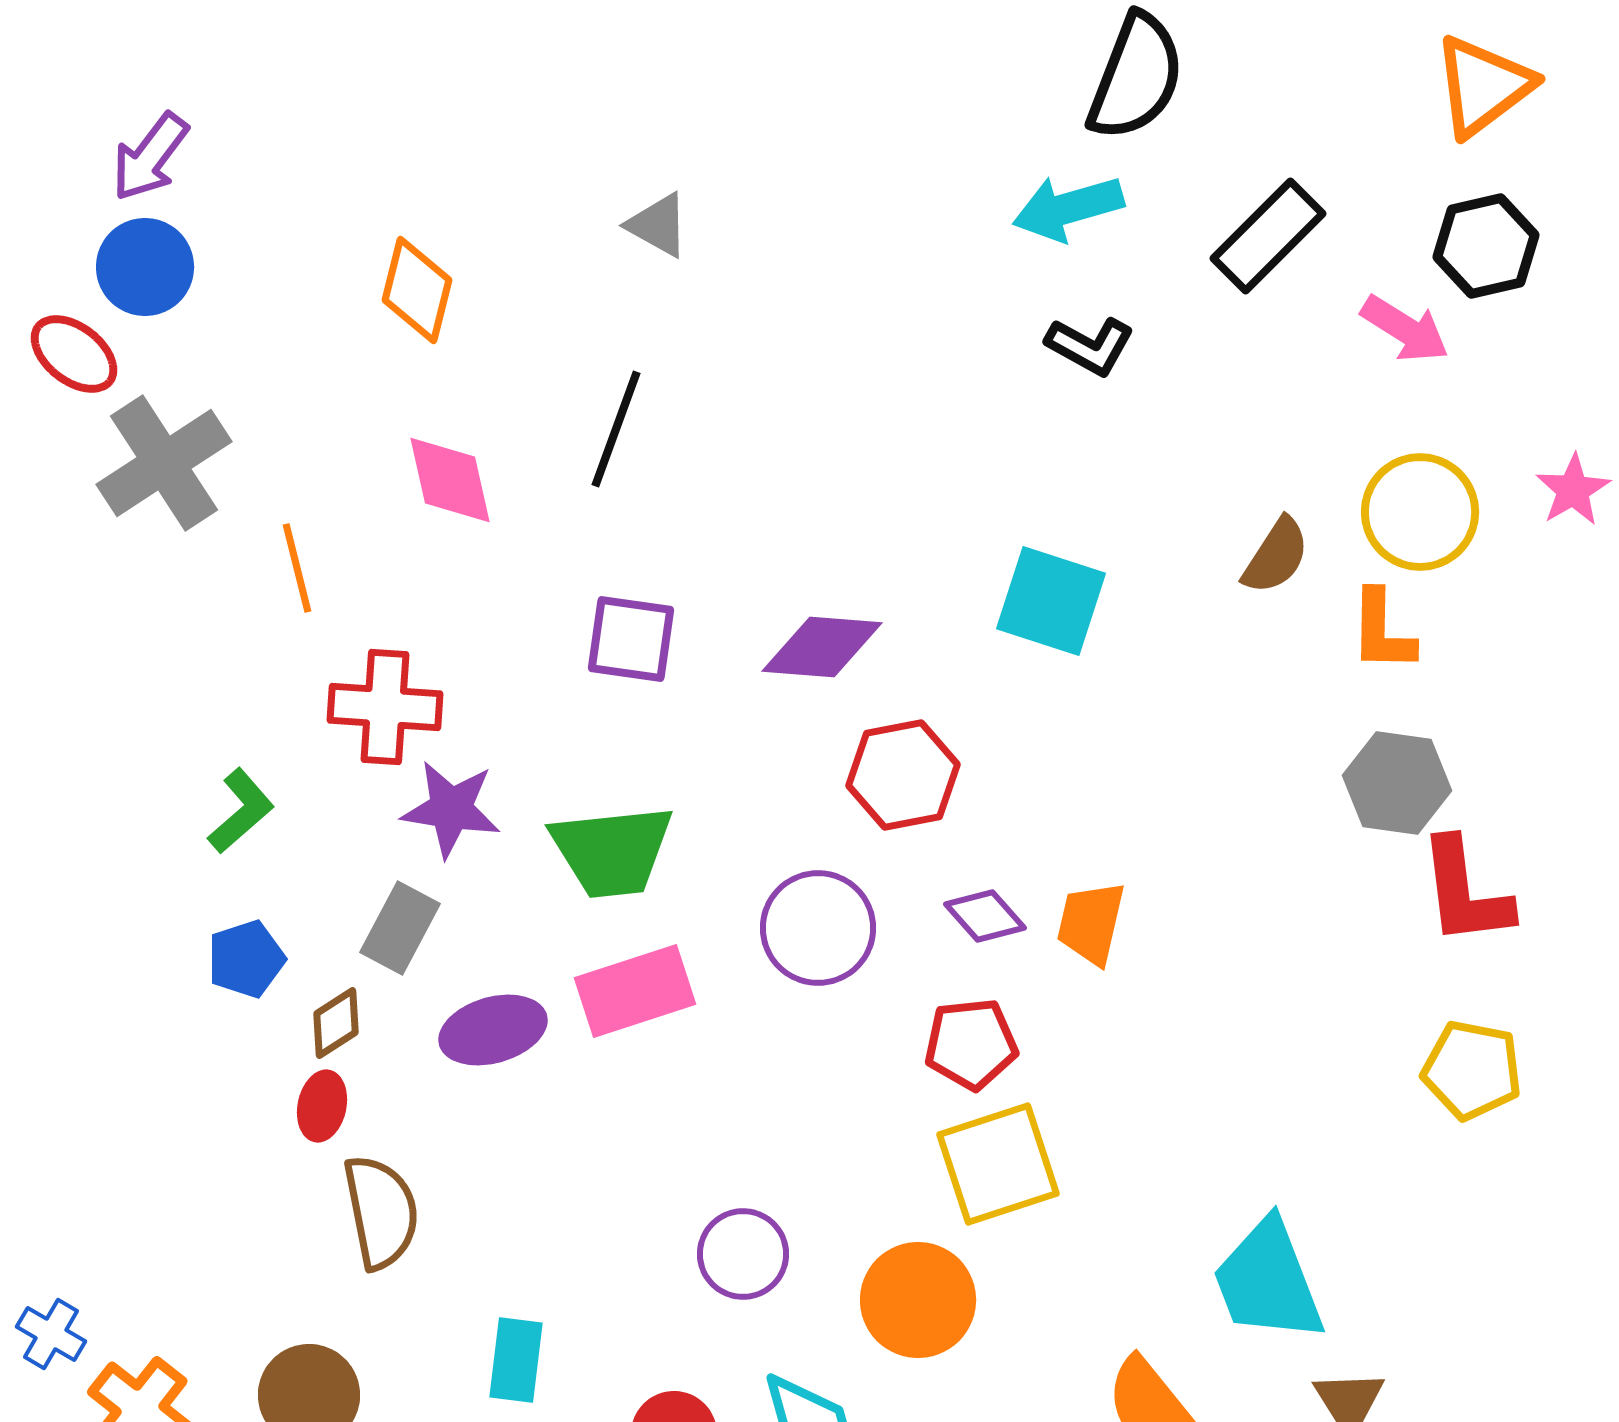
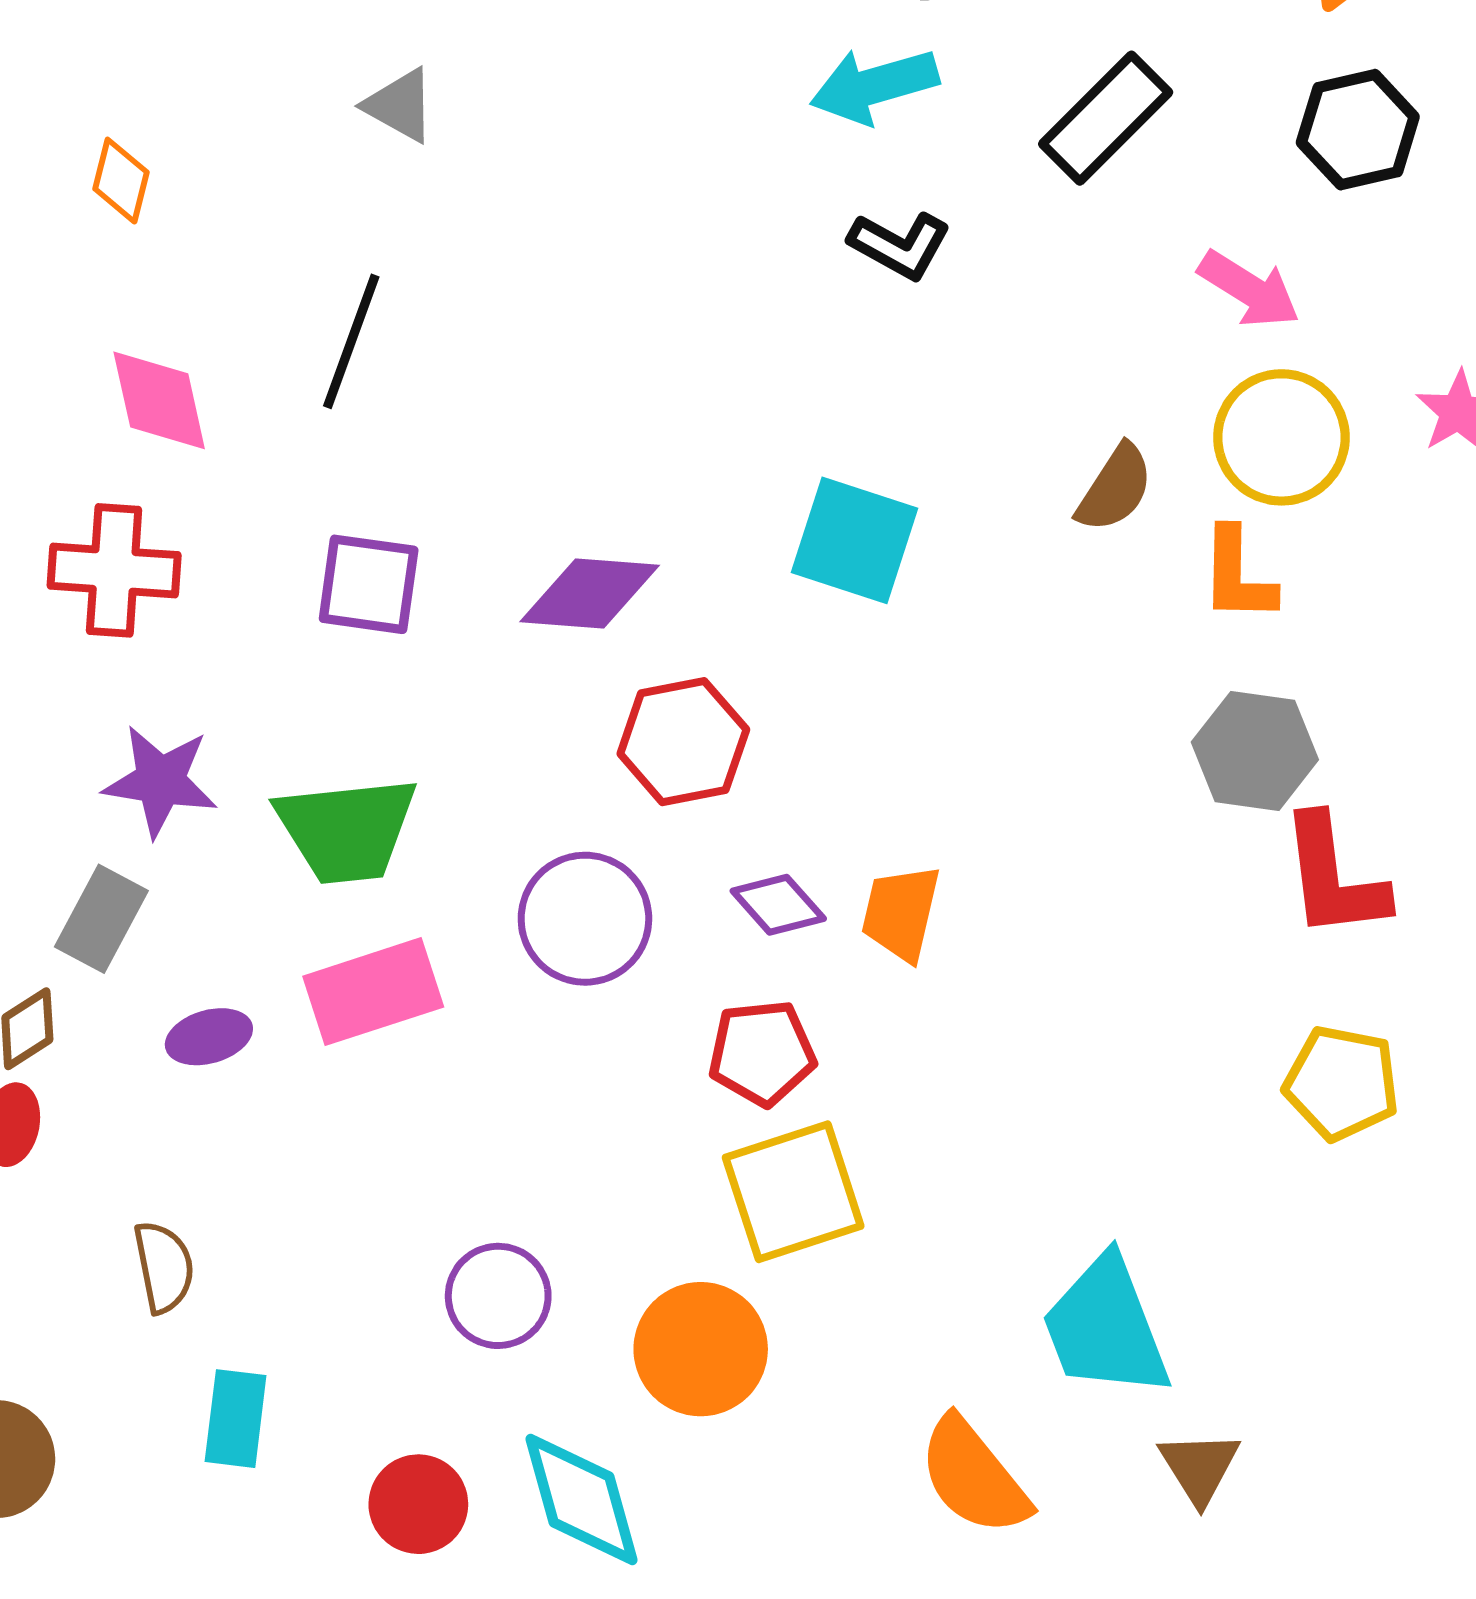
orange diamond: (417, 290) -> (121, 181), size x0.7
pink arrow: (1405, 329) -> (1249, 289), moved
red cross: (385, 707) -> (114, 570), moved
purple ellipse: (493, 1030) -> (209, 1037), size x0.7
brown semicircle: (381, 1212) -> (164, 1267), moved, size x0.7

